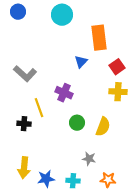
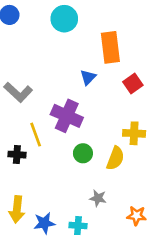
yellow cross: (118, 92) -> (134, 133), moved
purple cross: (64, 93) -> (67, 116), size x1.4
orange star: (108, 180) -> (137, 216), moved

